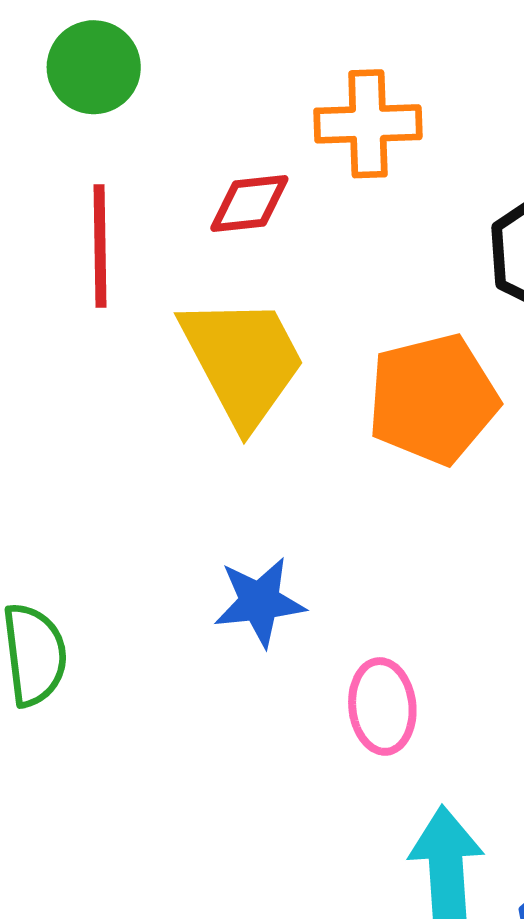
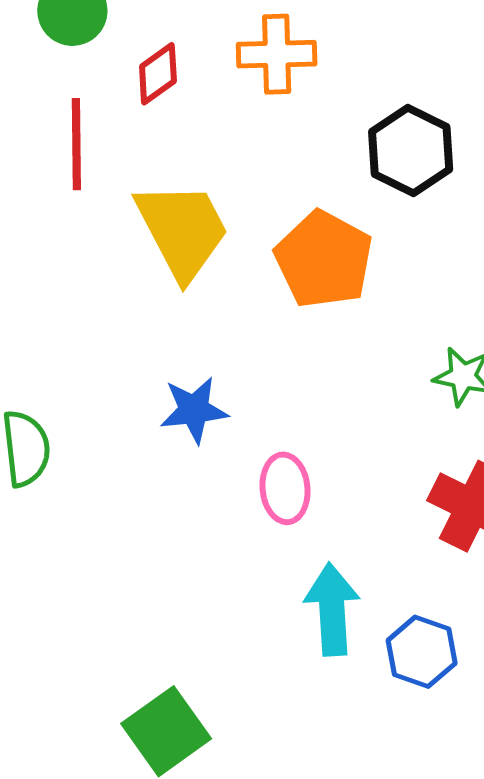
red diamond: (249, 204) -> (158, 74), moved, turned -30
orange pentagon: (433, 399) -> (324, 259), turned -30

